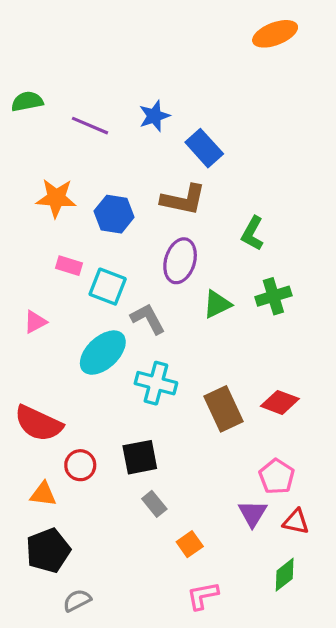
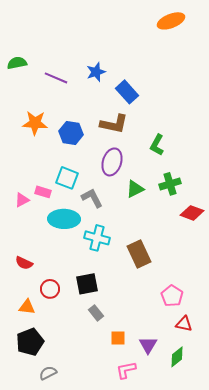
pink rectangle: (69, 266) -> (43, 192), moved
cyan ellipse: (103, 353) -> (64, 219), turned 44
red diamond: (280, 402) -> (192, 213), moved
red semicircle: (38, 423) -> (24, 263), size x0.6
purple triangle: (253, 514) -> (148, 345), moved
orange square: (190, 544) -> (118, 338), turned 35

